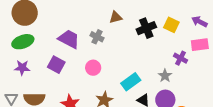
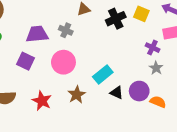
purple trapezoid: (69, 39) -> (37, 34), turned -30
pink circle: (93, 68) -> (63, 62), size x1.5
gray star: (165, 76) -> (156, 68), moved

